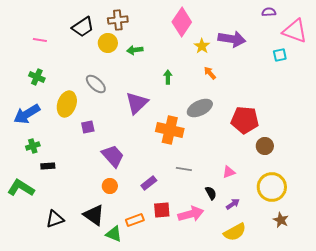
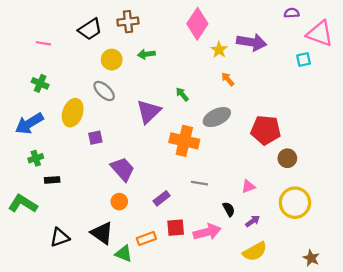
yellow circle: (108, 43) -> (112, 60), moved
green arrow: (168, 77) -> (182, 94), moved, turned -40
brown star: (281, 220) -> (311, 258), moved

